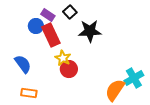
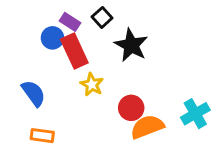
black star: (90, 31) -> (131, 45), turned 30
red circle: (69, 69) -> (131, 108), moved
orange semicircle: (115, 90) -> (147, 127), moved, turned 35

